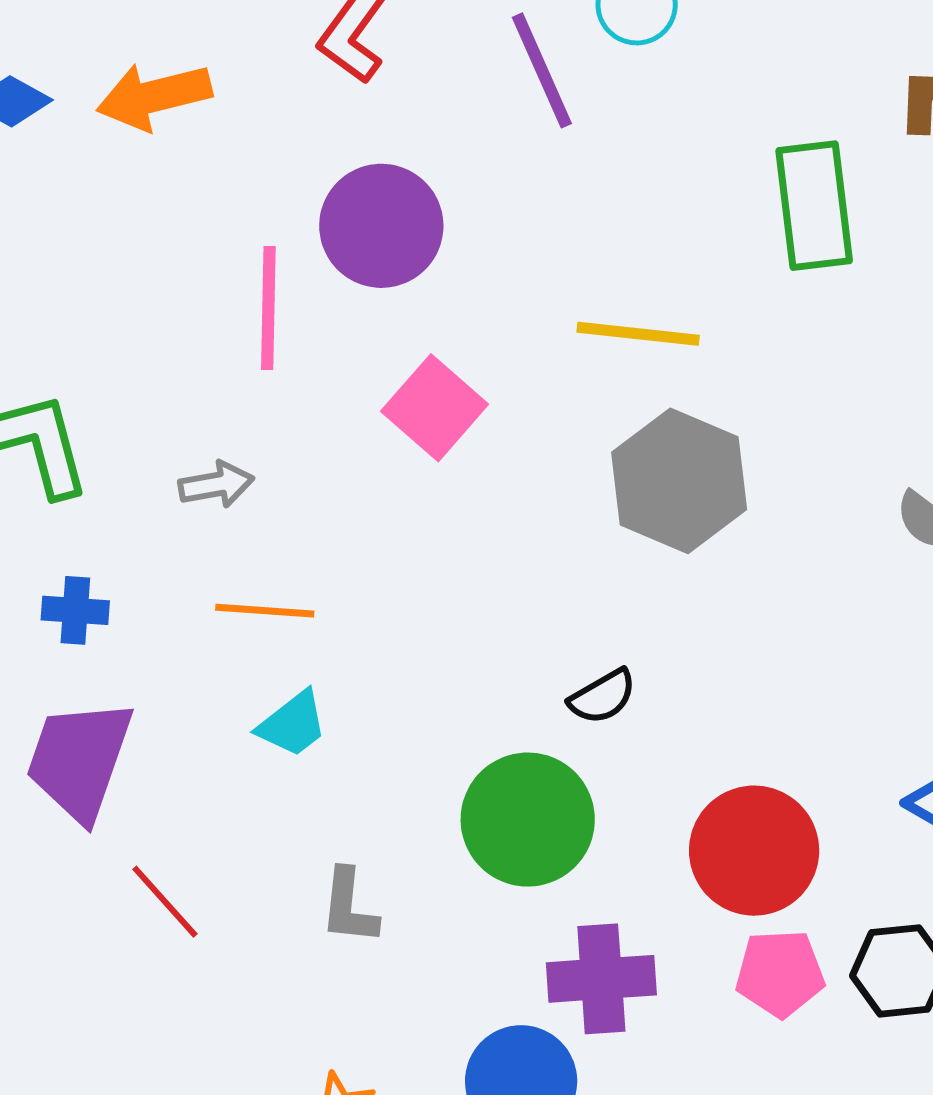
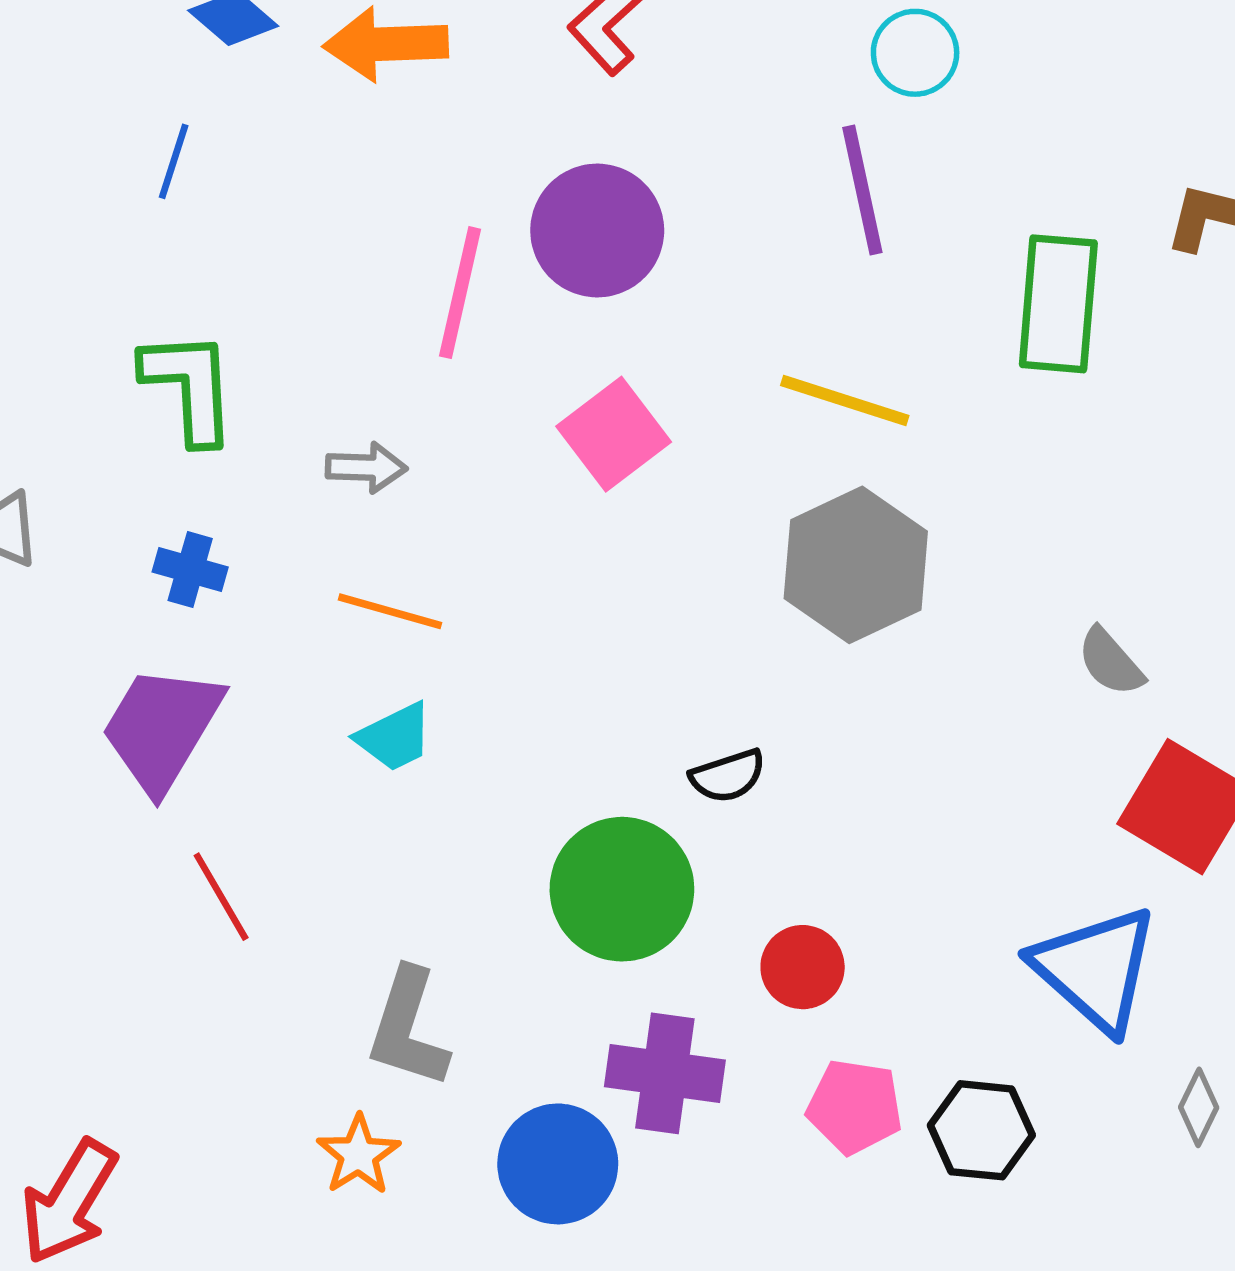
purple line: (542, 70) -> (862, 190), moved
red circle: (754, 851) -> (803, 967), moved, size x0.6
gray L-shape: (349, 907) -> (408, 1028), moved, size x1.4

